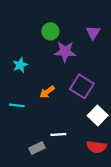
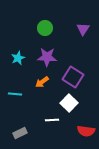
purple star: (65, 52) -> (47, 57), moved
white square: (98, 115) -> (69, 103), moved
gray rectangle: (37, 148) -> (20, 133), moved

